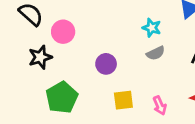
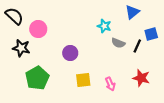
gray semicircle: (156, 53) -> (118, 43), moved, turned 48
black star: (40, 57) -> (21, 48), turned 30

